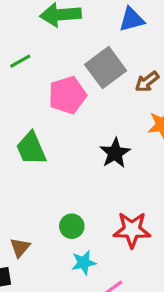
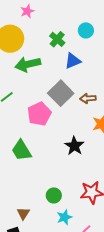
brown arrow: (147, 82) -> (88, 98), turned 42

